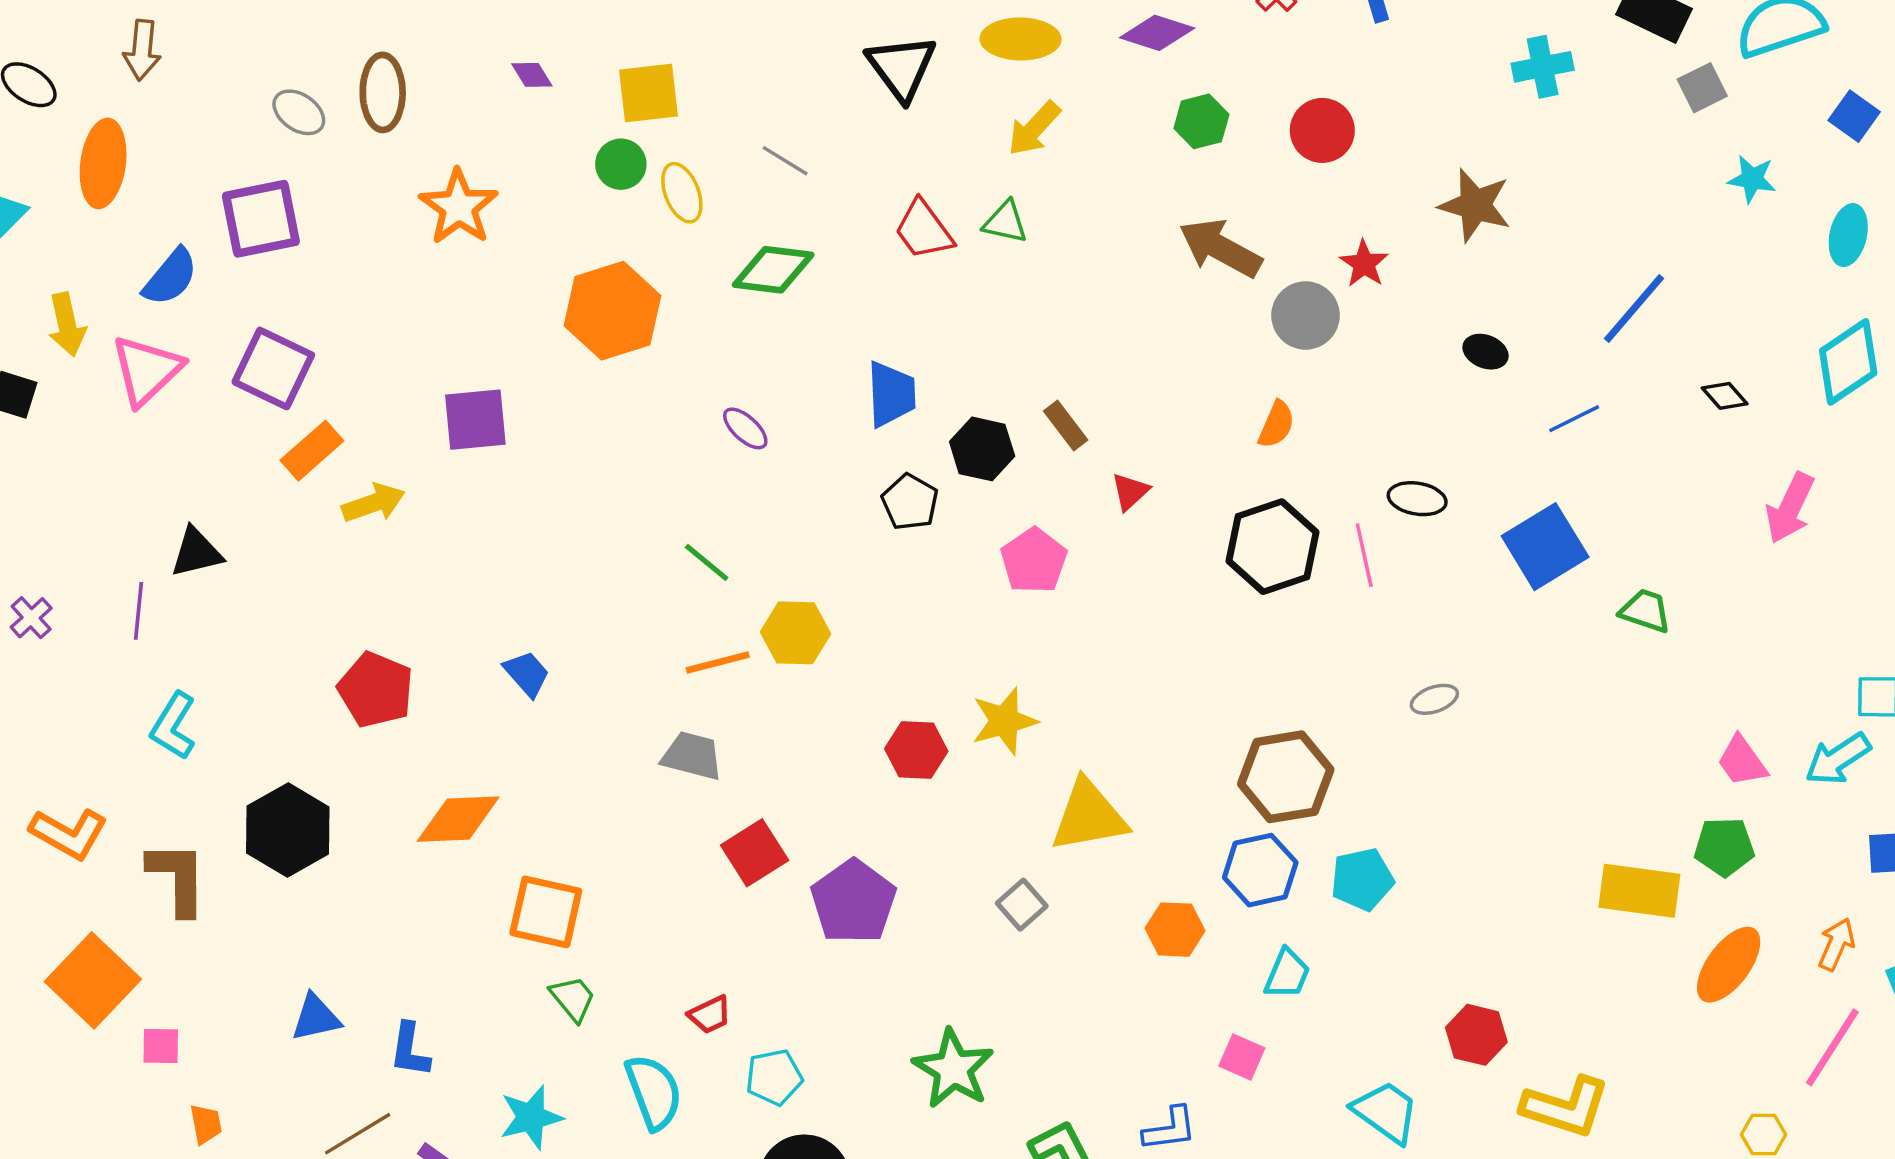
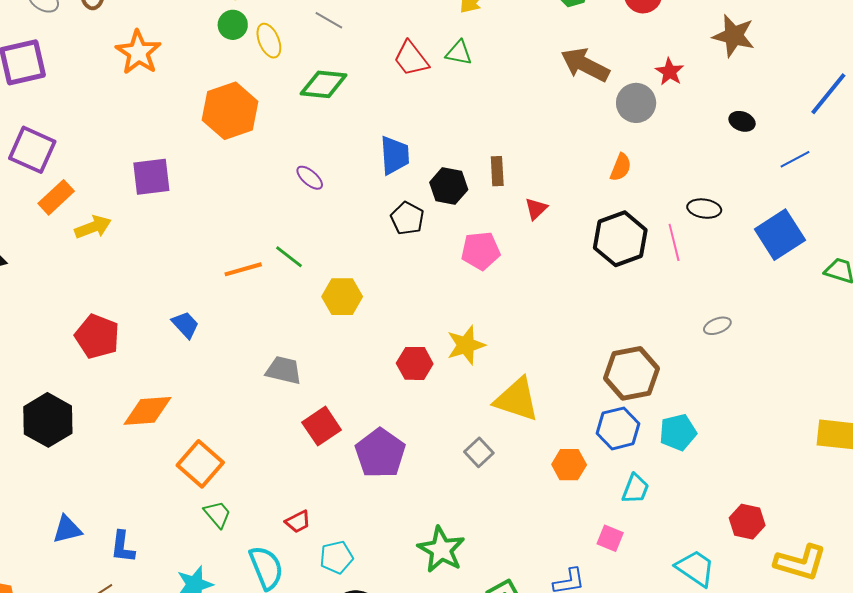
brown rectangle: (1066, 426) -> (497, 171), turned 36
pink pentagon: (1034, 561) -> (481, 251), turned 30
orange line: (718, 662) -> (243, 269), moved
yellow triangle: (1089, 816) -> (517, 399), turned 30
orange square: (546, 912) -> (200, 464), turned 30

